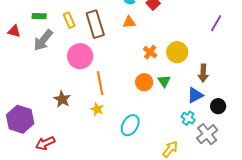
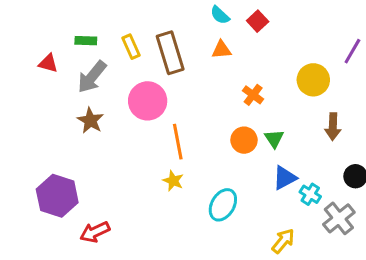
yellow circle: (177, 52) -> (313, 80), moved
blue triangle: (195, 95) -> (285, 178), moved
brown star: (62, 99) -> (90, 120), moved

